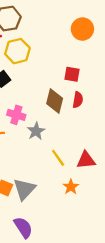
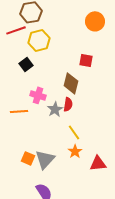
red semicircle: (78, 100) -> (68, 104), moved
red triangle: (86, 160) -> (98, 163), moved
orange star: (71, 187) -> (75, 151), moved

